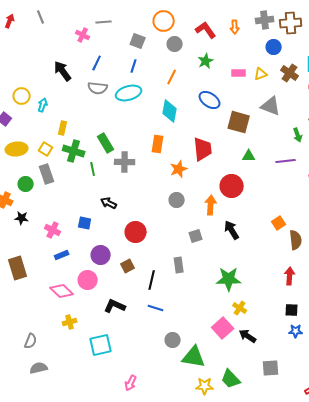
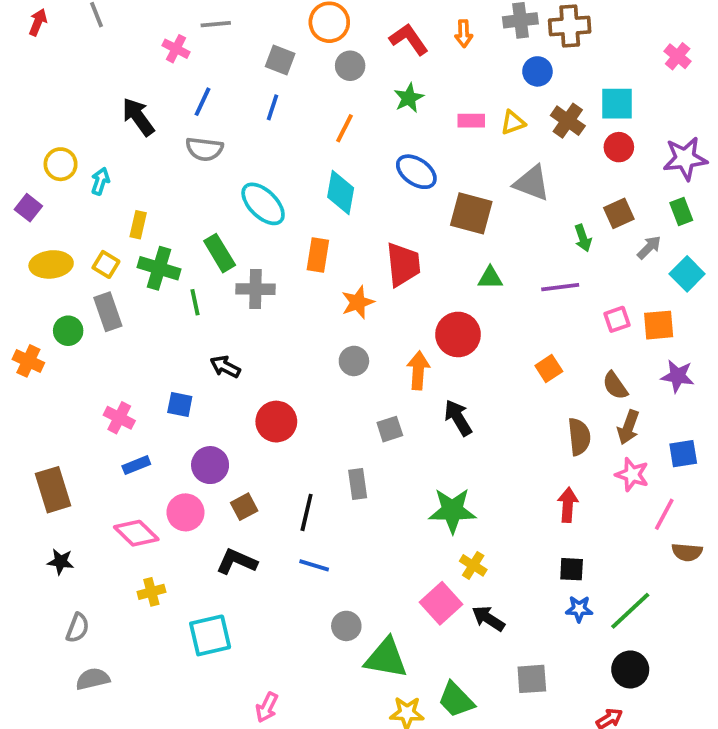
cyan ellipse: (129, 93) -> (263, 204), moved, turned 60
black star: (22, 218) -> (61, 562), moved
orange square: (279, 223) -> (549, 369), moved
brown square: (128, 266) -> (244, 507), moved

